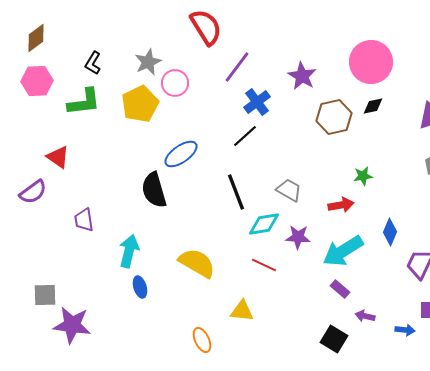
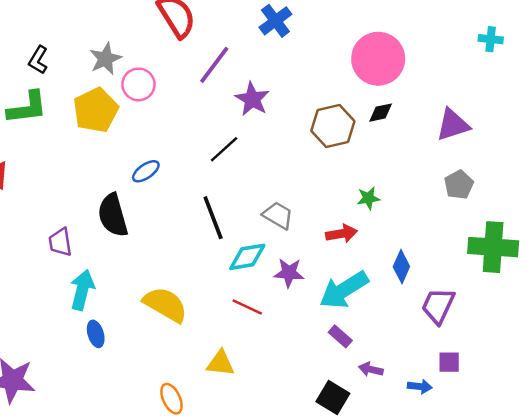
purple star: (302, 76) -> (252, 99), moved
blue cross: (257, 102) -> (275, 21), moved
blue ellipse: (181, 154) -> (146, 171), size x0.7
purple trapezoid: (84, 220) -> (60, 242), moved

